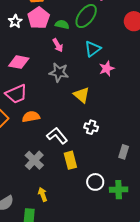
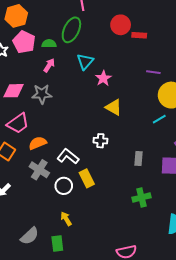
pink arrow: (58, 45) -> (49, 65), turned -104
gray star: (59, 72) -> (42, 94), moved
yellow triangle: (82, 95) -> (114, 107), moved
gray cross: (34, 160) -> (39, 170), moved
white circle: (95, 182) -> (64, 186), moved

